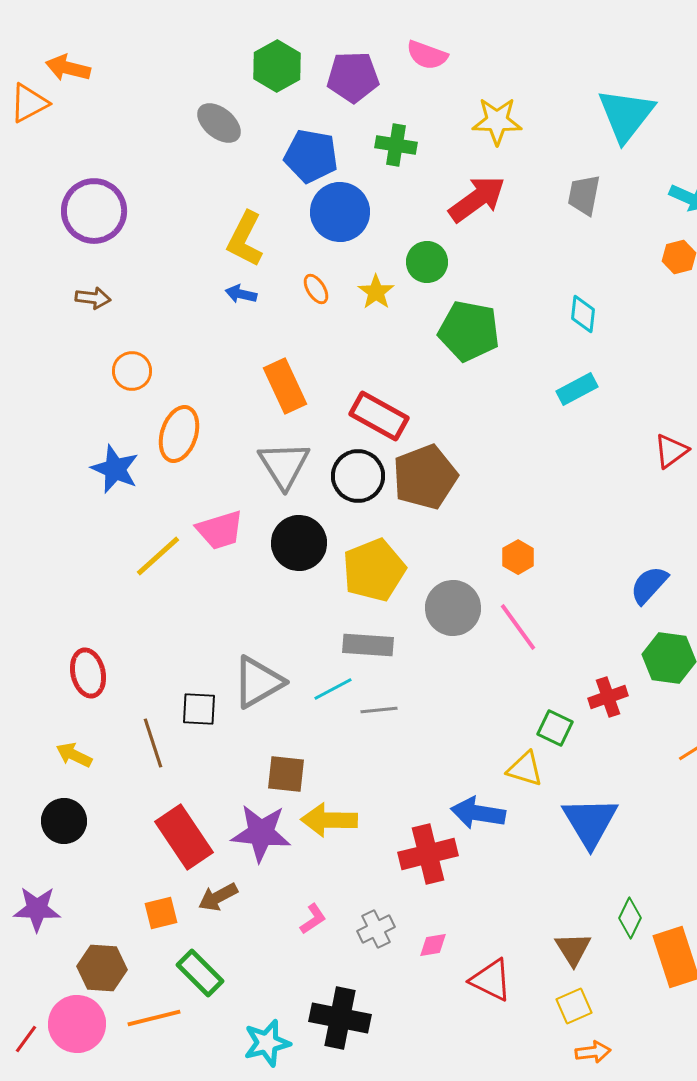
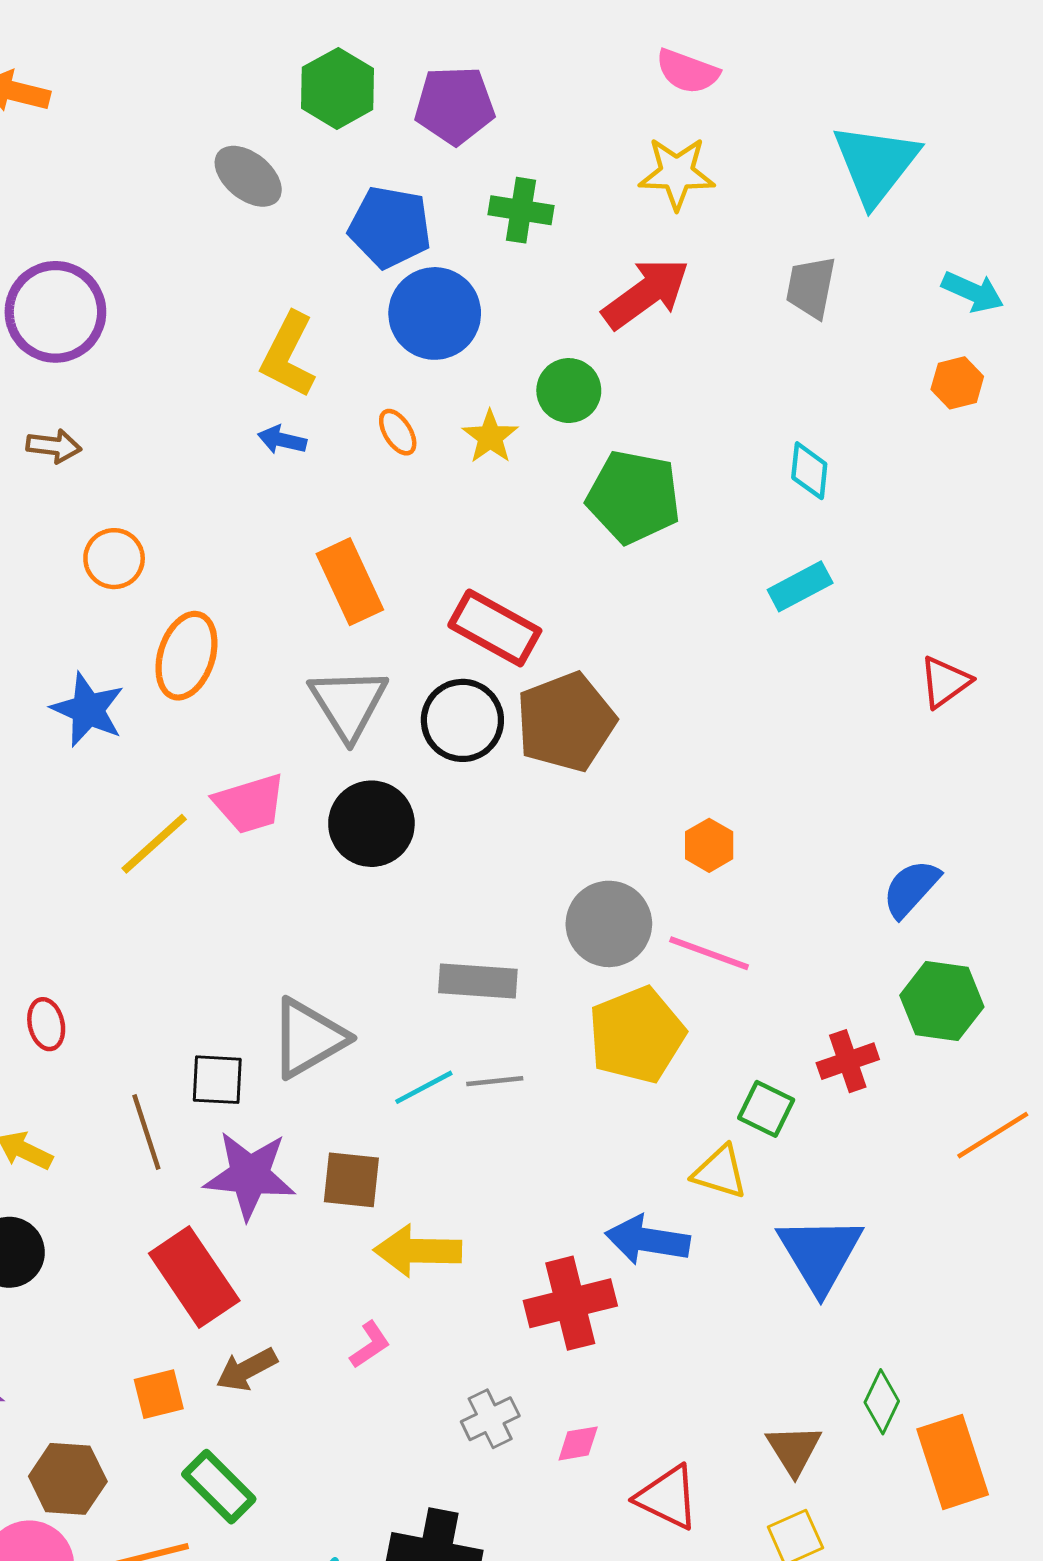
pink semicircle: (427, 55) -> (687, 71), moved
yellow pentagon: (374, 570) -> (637, 1035), moved
pink line: (518, 627) -> (709, 953), turned -34
red ellipse: (88, 673) -> (46, 1024), size x0.7
cyan line: (333, 689) -> (424, 1087), moved
purple star: (261, 833) -> (250, 1175), moved
pink L-shape: (313, 919) -> (370, 1345), moved

